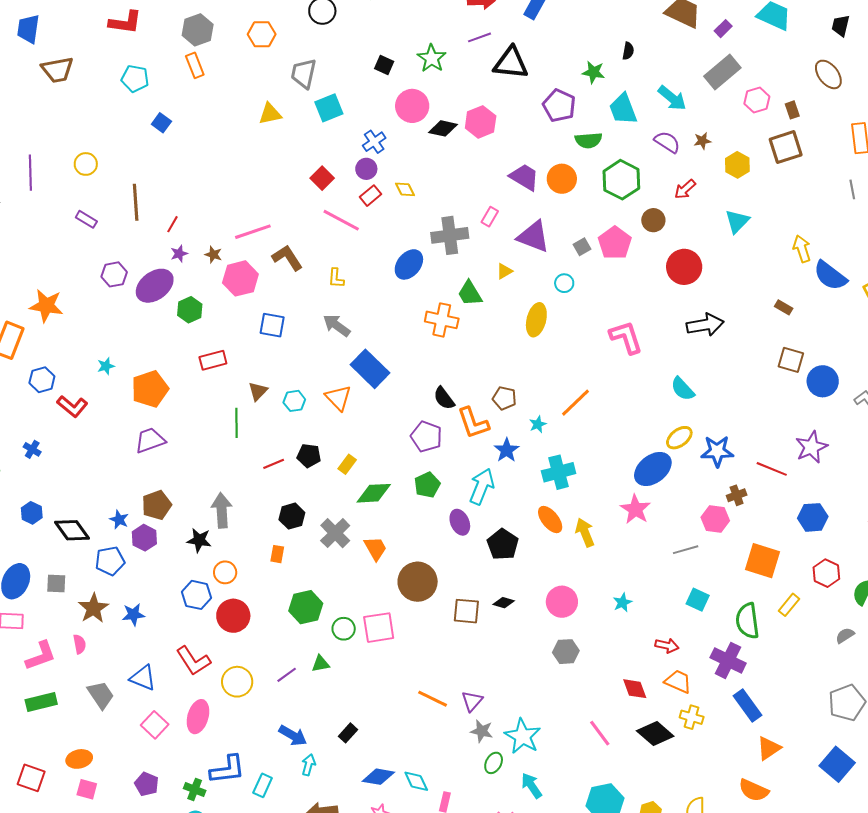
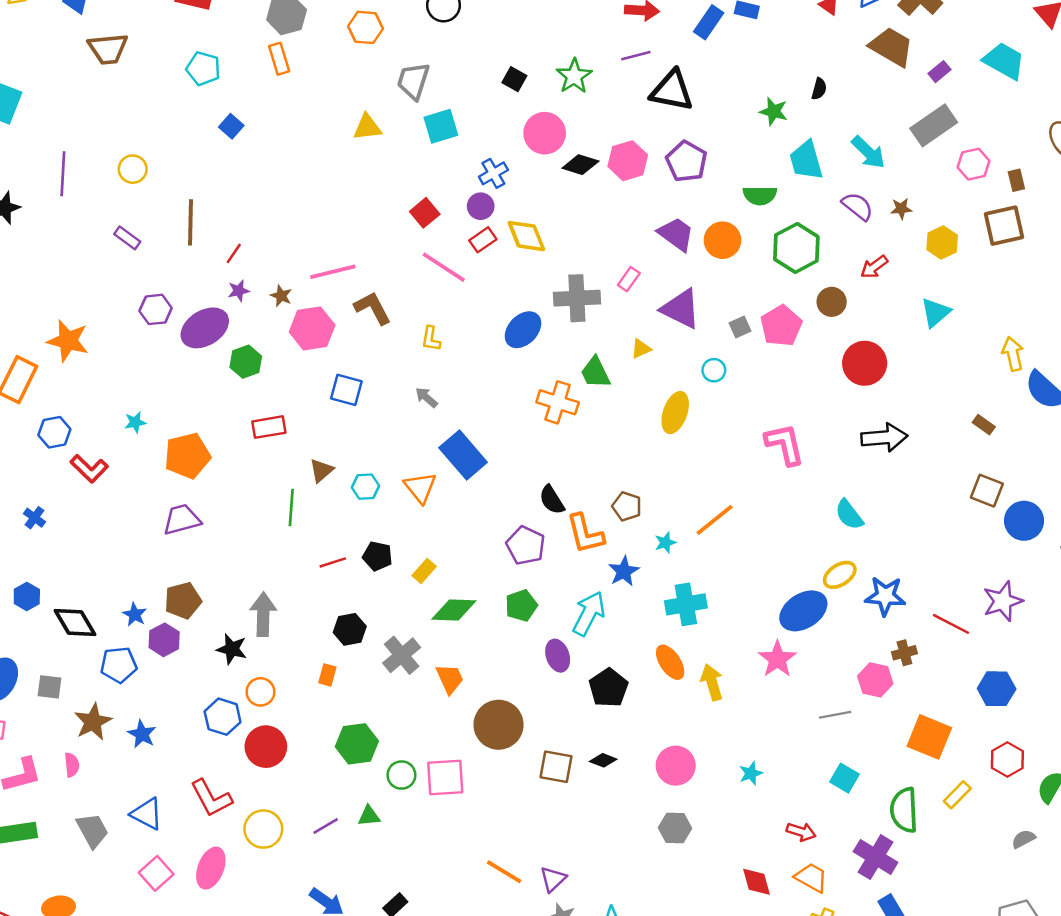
purple pentagon: (559, 106) -> (686, 161), moved
yellow diamond: (405, 189) -> (526, 236), size x1.6
gray arrow: (337, 325) -> (426, 397), size x0.7
blue star: (133, 615) -> (142, 734), turned 30

